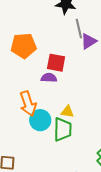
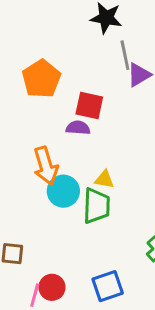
orange pentagon: (24, 46) -> (41, 79), turned -30

